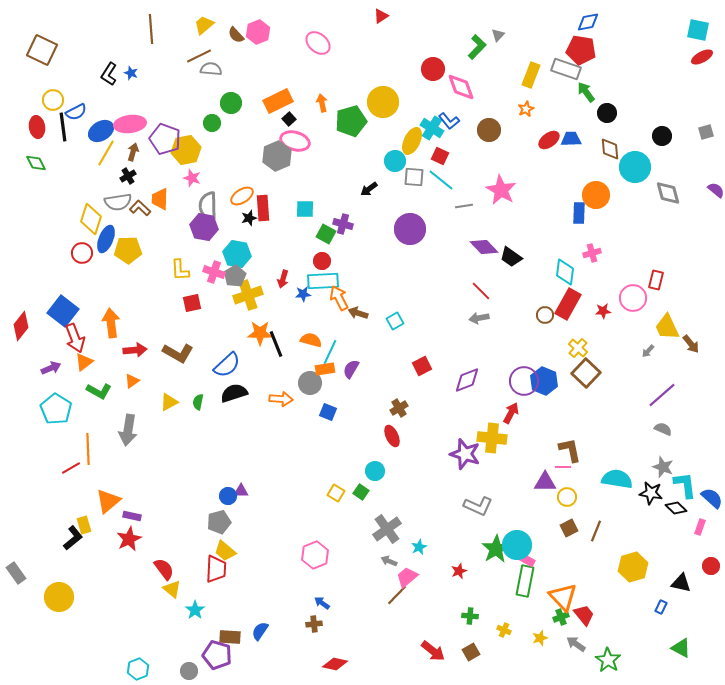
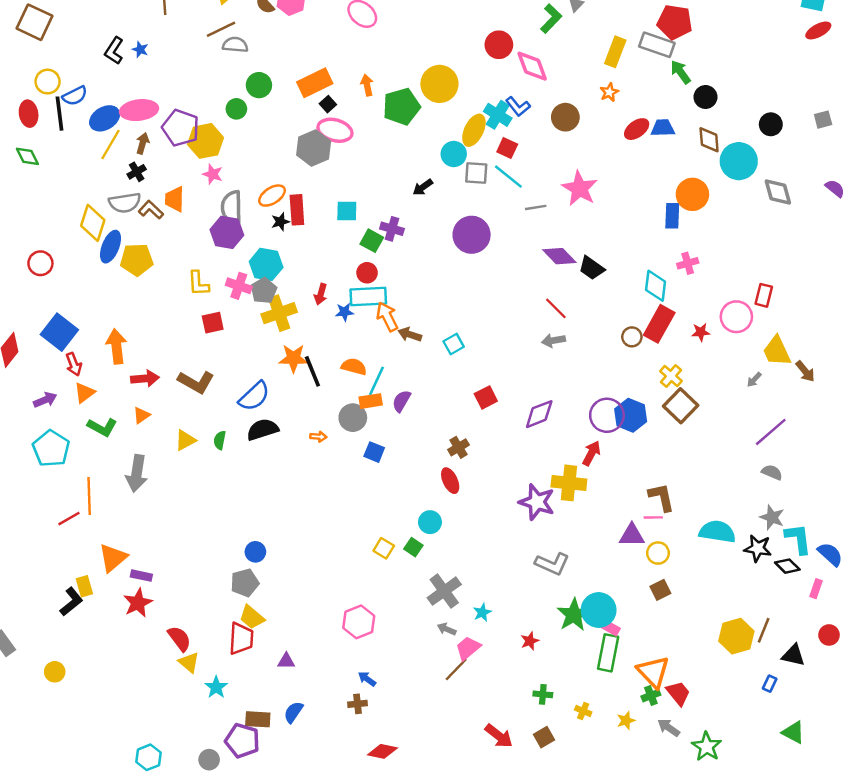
red circle: (82, 253) -> (40, 263), moved
red arrow: (75, 338) -> (74, 364), size x0.7
orange arrow: (281, 399) -> (318, 437), size x0.6
purple triangle: (241, 491) -> (286, 661), moved
brown line: (596, 531) -> (764, 630), moved
yellow circle: (59, 597) -> (55, 672), size x0.6

